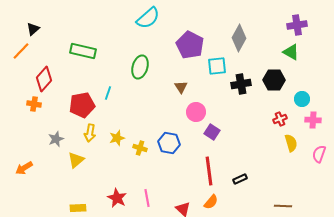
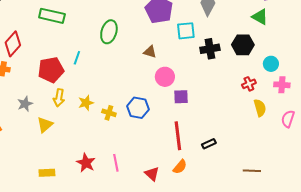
brown triangle: (181, 87) -> (150, 52), turned -40
purple square: (212, 132) -> (181, 97), turned -35

